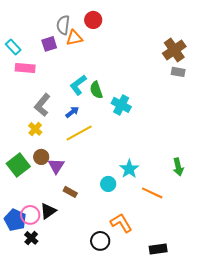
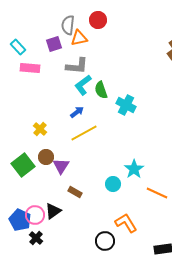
gray L-shape: (42, 105) -> (77, 66), moved, turned -125

